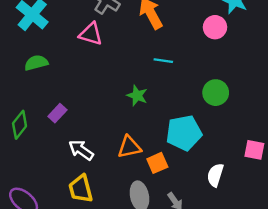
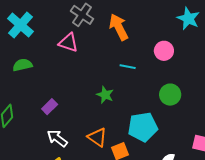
pink circle: (215, 27) -> (164, 51), moved
purple rectangle: (57, 113) -> (50, 107), moved
orange triangle: (129, 147) -> (97, 137), turned 45

